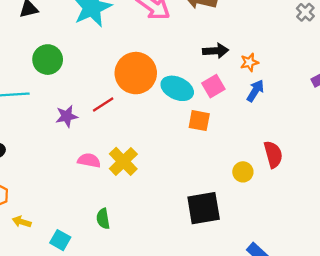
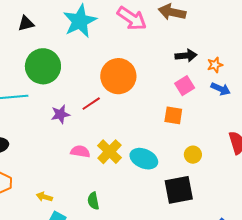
green circle: (48, 60) -> (43, 66), size x1.4
cyan ellipse: (177, 88) -> (144, 159), moved
blue arrow: (255, 91) -> (221, 89), turned 84
yellow circle: (243, 172) -> (193, 155), moved
yellow arrow: (22, 222) -> (44, 197), moved

